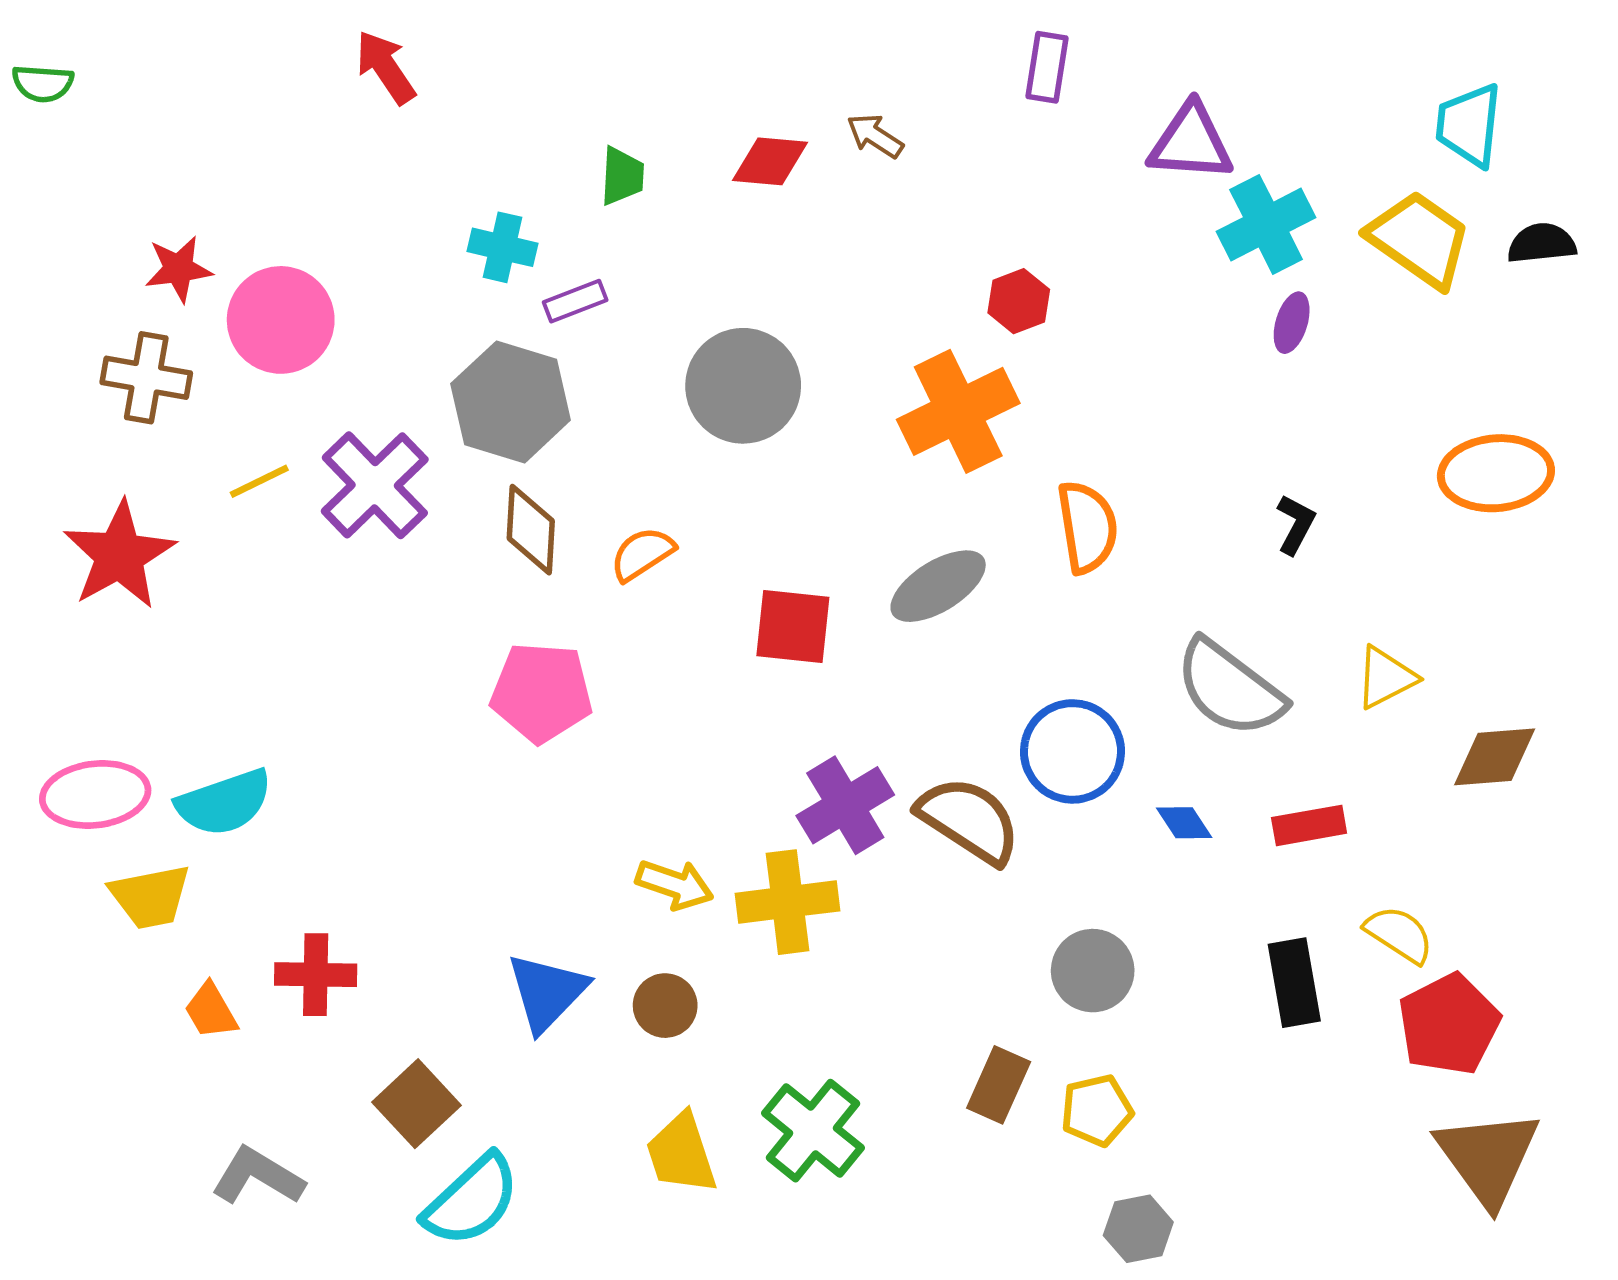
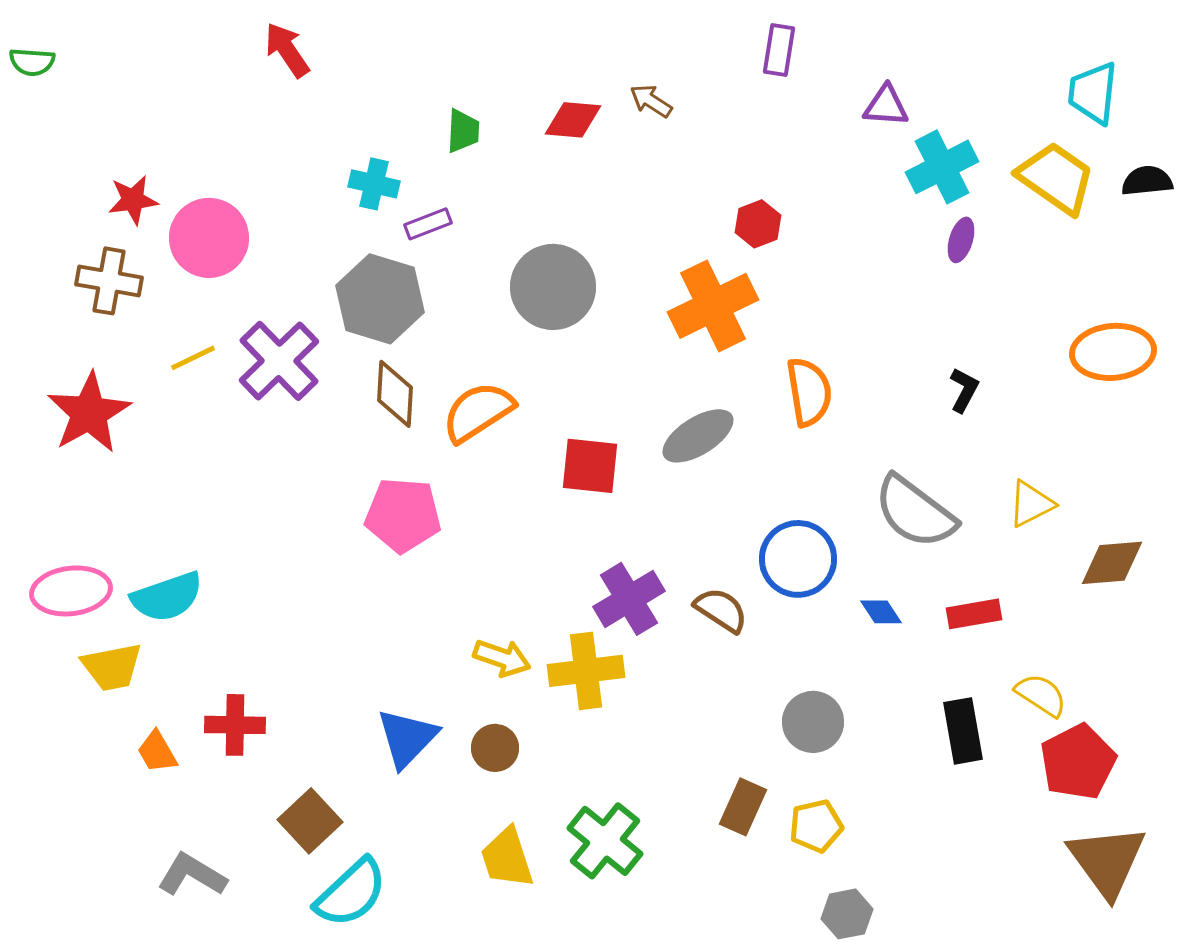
purple triangle: (1191, 143) -> (886, 106), size x0.7
orange semicircle: (642, 554) -> (478, 412), size x1.5
brown semicircle: (969, 820) -> (721, 610), size x0.7

